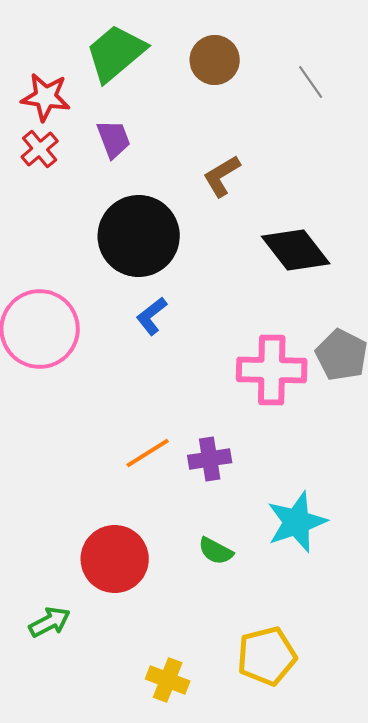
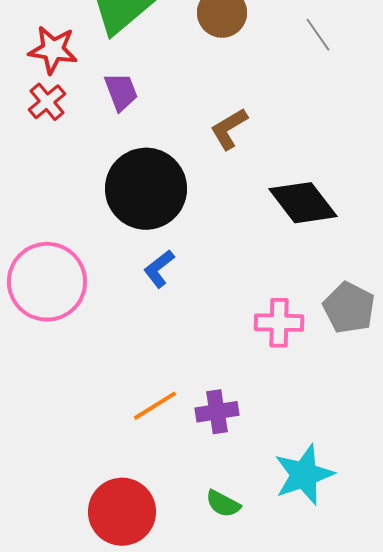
pink cross: (272, 370) -> (279, 323), size x0.7

